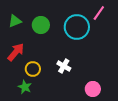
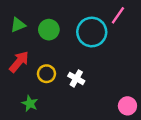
yellow circle: (33, 69) -> (46, 74), moved
pink circle: (93, 89) -> (127, 106), moved

